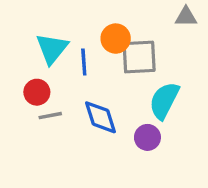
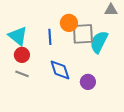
cyan triangle: (52, 49) -> (18, 36), moved, turned -30
cyan semicircle: (164, 101) -> (99, 42), moved
gray line: (50, 116) -> (22, 74), moved, turned 32

